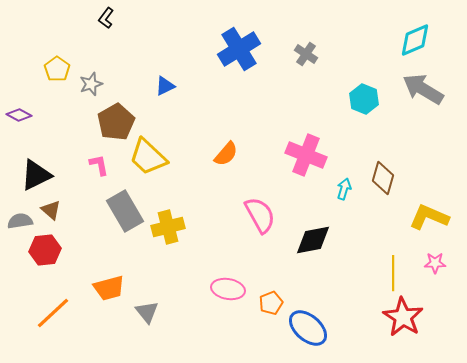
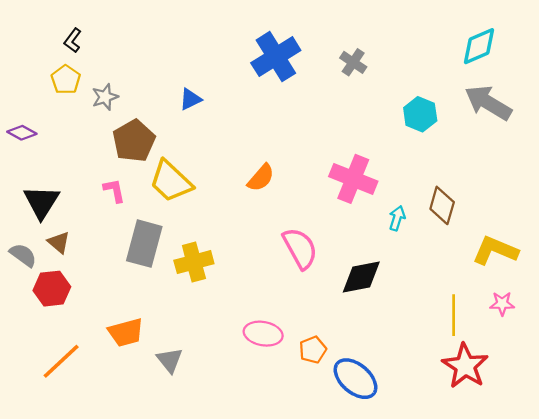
black L-shape: (106, 18) -> (73, 40), moved
black triangle: (36, 175) -> (42, 202), turned -32
gray rectangle: (125, 211) -> (144, 244), turned 45
gray semicircle: (20, 221) -> (23, 255), turned 45

